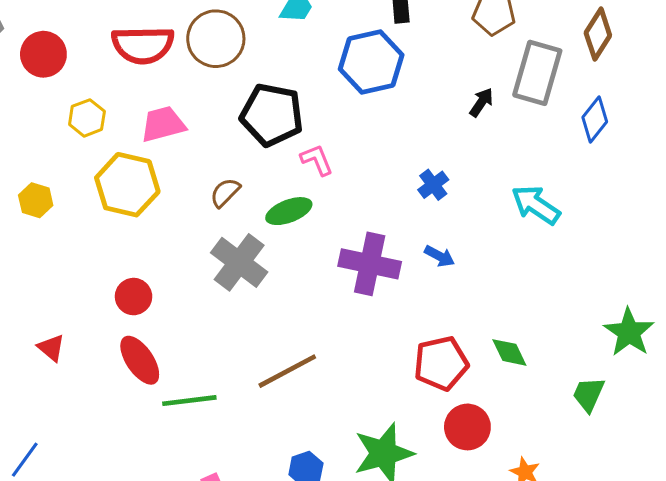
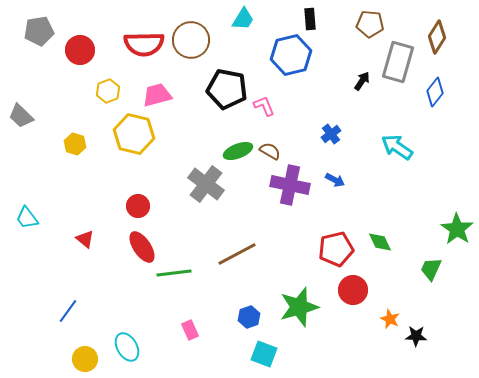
pink L-shape: (317, 160) -> (264, 106), moved
brown semicircle: (225, 192) -> (270, 151), moved, turned 75

